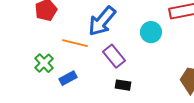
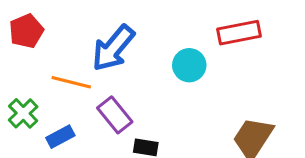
purple rectangle: (114, 56) -> (115, 115), moved

